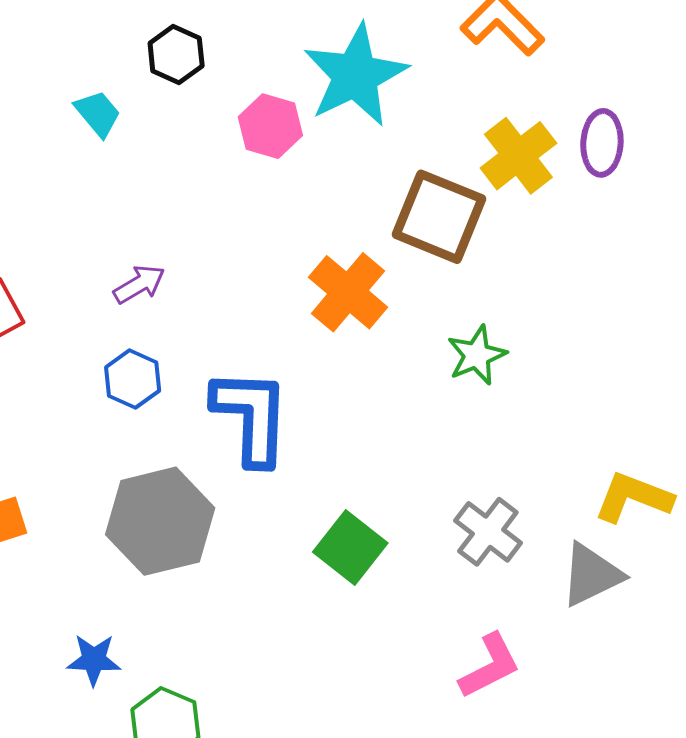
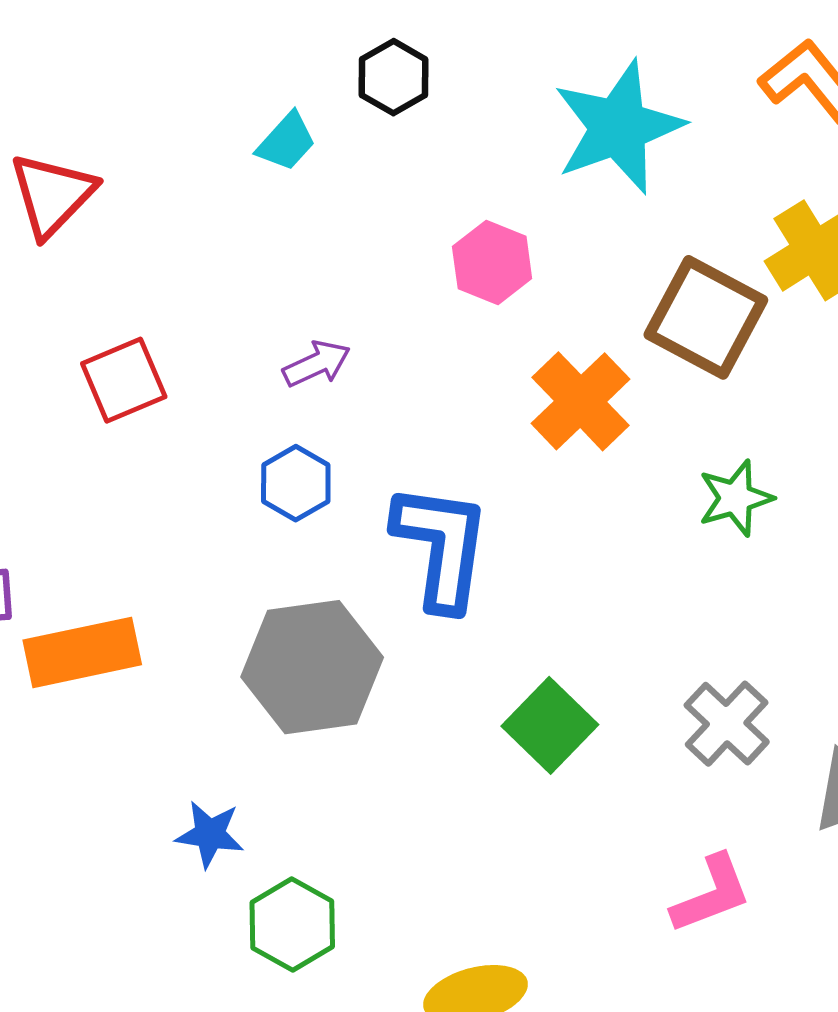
cyan trapezoid: (98, 114) -> (286, 142), turned 76
pink hexagon: (270, 126) -> (492, 263), moved

